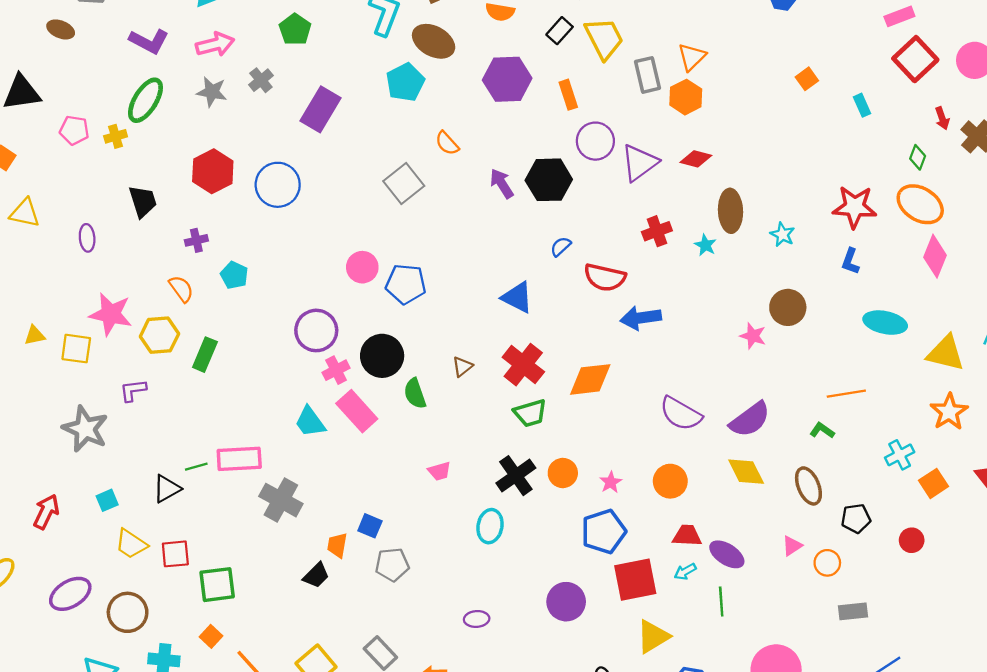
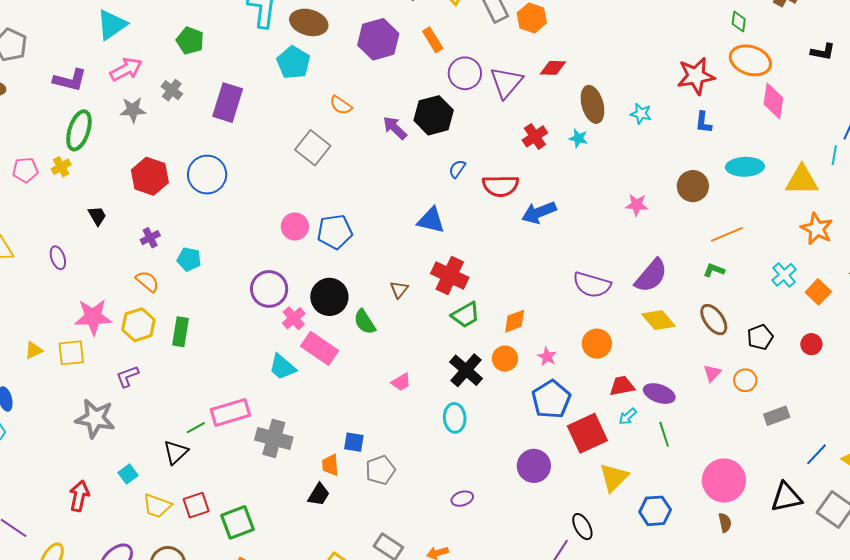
black trapezoid: (143, 201) -> (97, 216), size x0.7
brown circle: (788, 307) -> (693, 186), moved
orange diamond: (590, 379) -> (515, 321), moved, size x0.7

